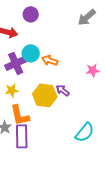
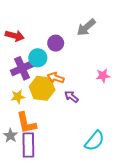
purple circle: (31, 14) -> (56, 43), moved
gray arrow: (87, 17) -> (86, 27), moved
orange arrow: (50, 60) -> (56, 78), moved
yellow hexagon: (45, 95) -> (42, 88), moved

